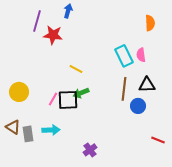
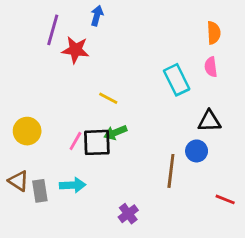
pink semicircle: (141, 55) -> (211, 67), moved
brown line: (124, 89) -> (171, 171), moved

